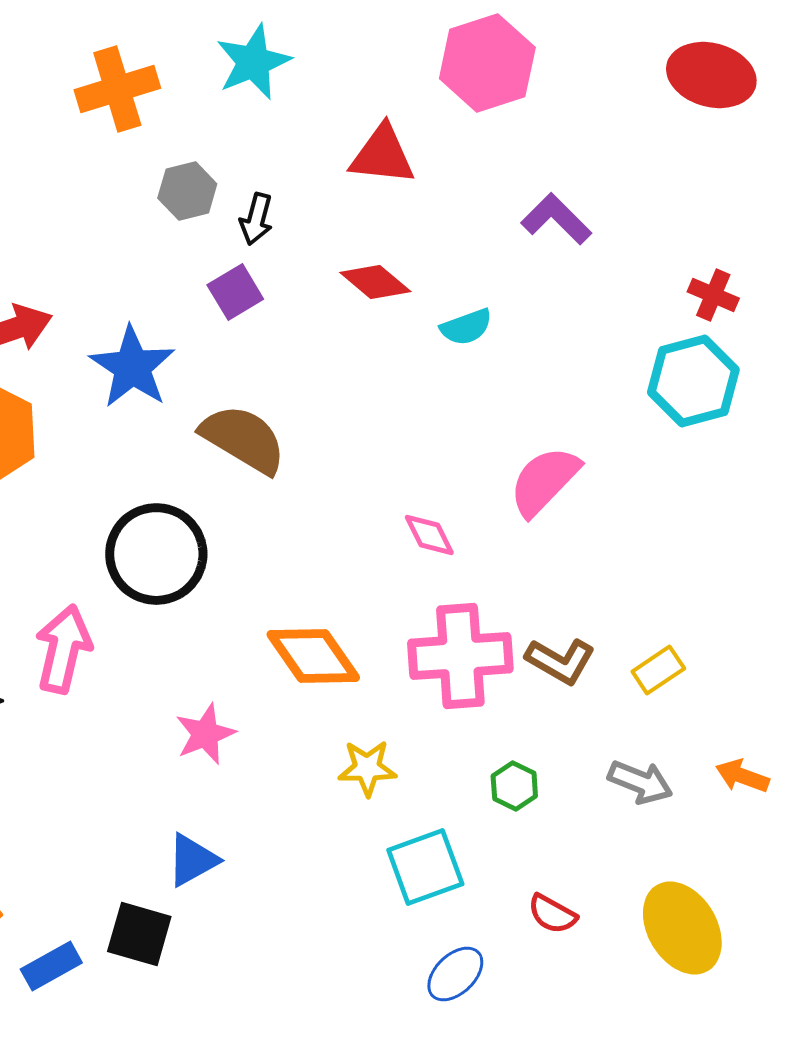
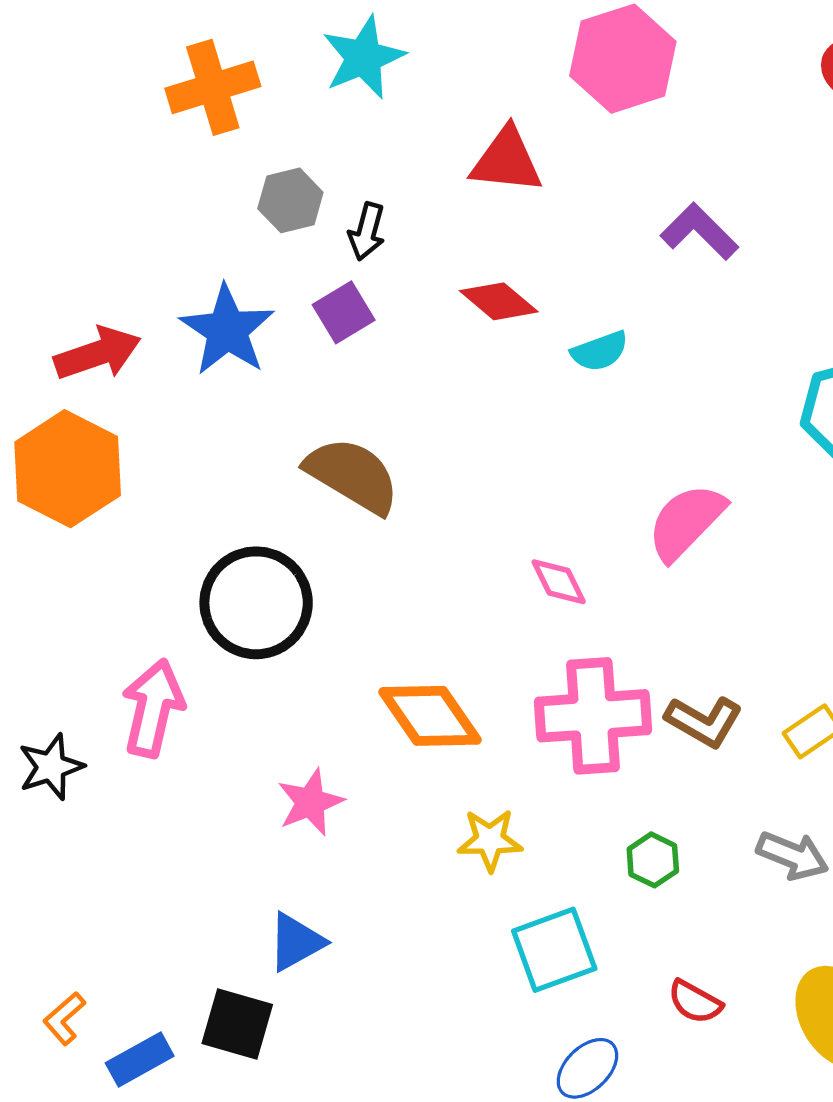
blue star: (132, 367) -> (227, 330), moved

